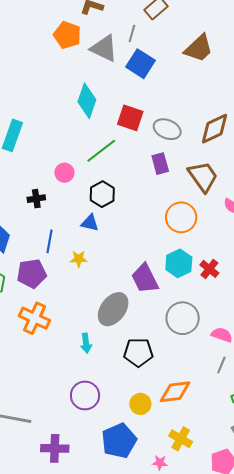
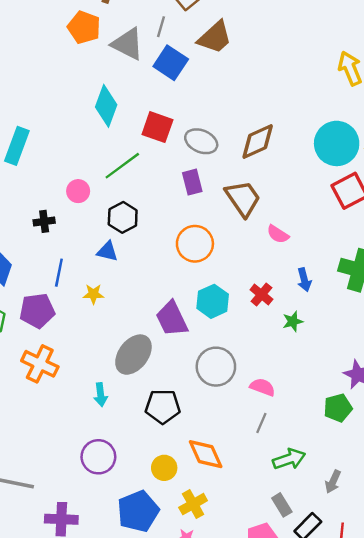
brown trapezoid: (199, 48) -> (215, 37), moved
orange circle: (181, 217) -> (195, 244), moved
red cross: (209, 269) -> (261, 295), moved
orange diamond: (175, 392) -> (206, 454), turned 72
yellow cross: (181, 439) -> (193, 504), moved, turned 30

